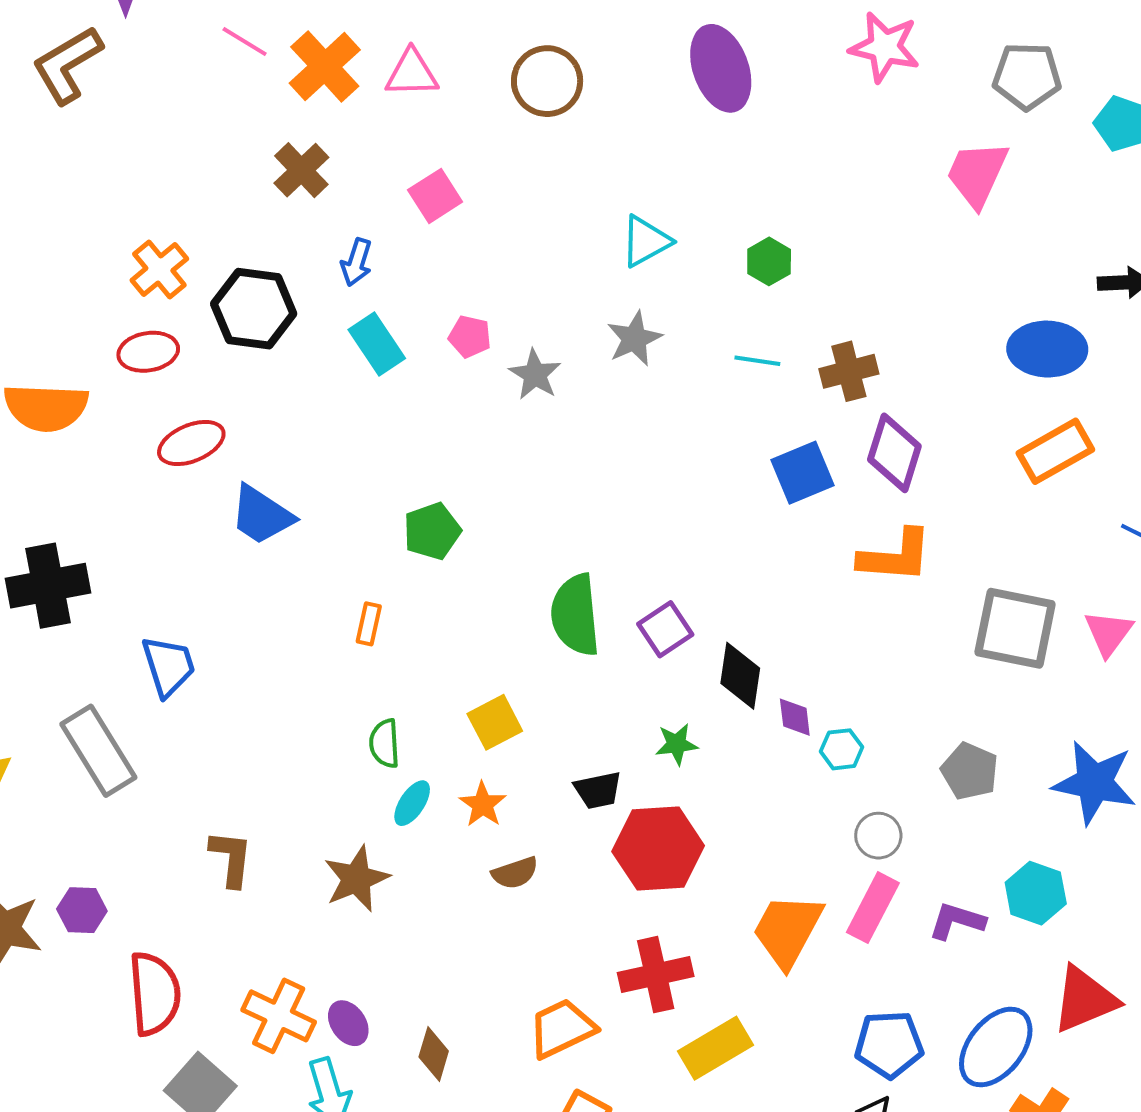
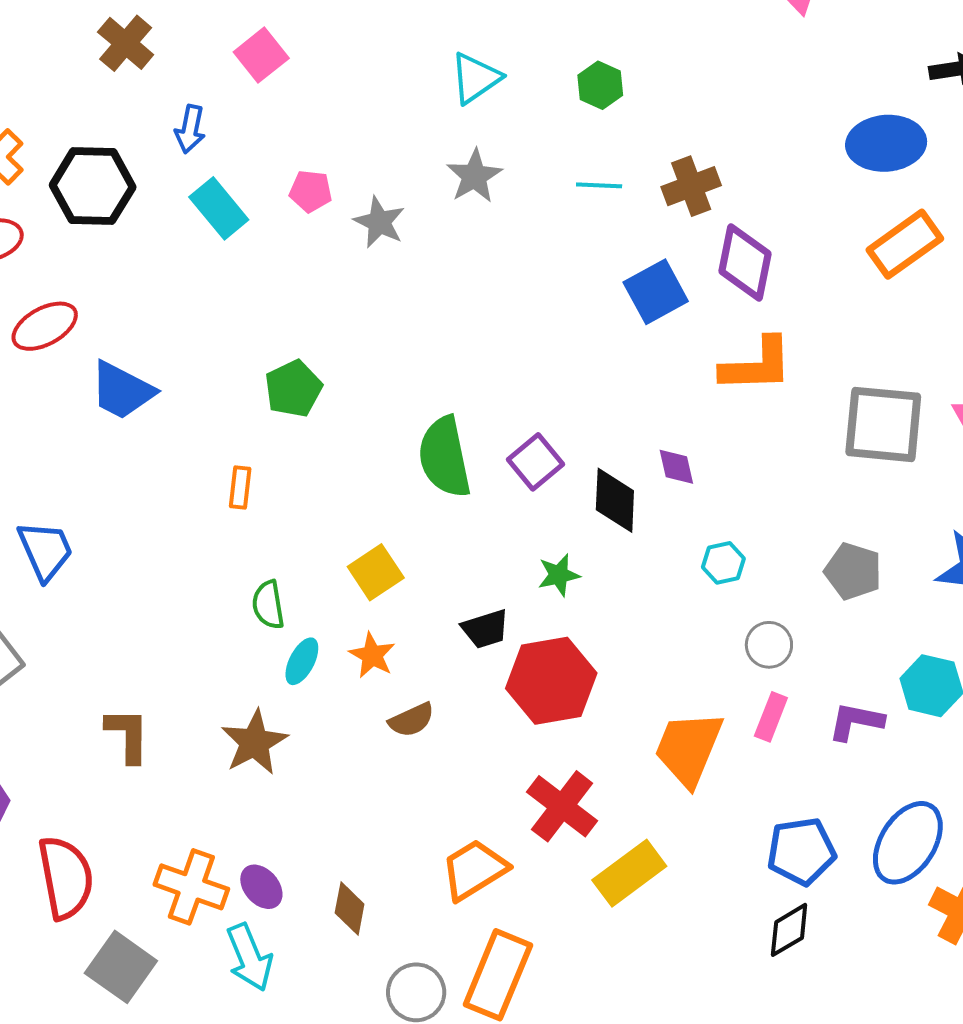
purple diamond: (795, 717) -> (676, 467), moved
pink rectangle: (873, 908) -> (771, 717), size x0.7
red cross: (656, 975) -> (562, 806), turned -34

